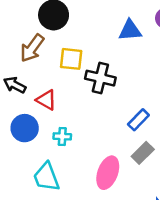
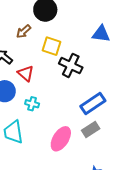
brown arrow: (32, 48) -> (23, 31), size x0.7
blue rectangle: (138, 120) -> (93, 103), size x1.4

